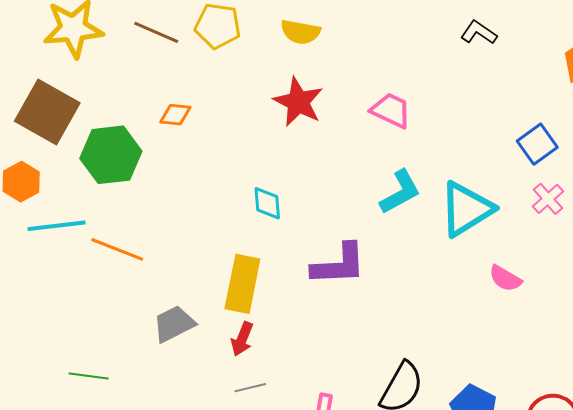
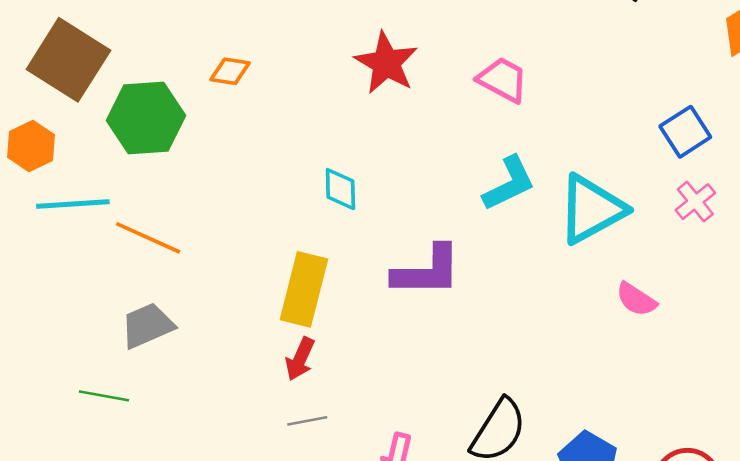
gray trapezoid: (174, 324) -> (147, 326), moved

